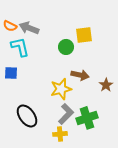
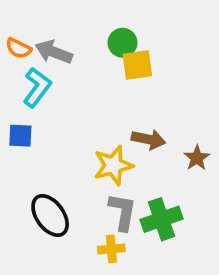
yellow square: (84, 35) -> (137, 65), moved
cyan L-shape: (20, 47) -> (37, 87), turned 50
green circle: (66, 47) -> (123, 43), moved
gray L-shape: (66, 114) -> (123, 212), turned -35

